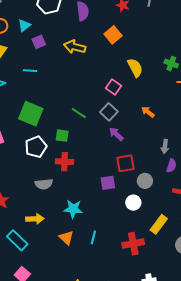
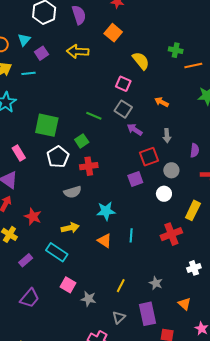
cyan line: (30, 71) -> (28, 73), moved
green square: (62, 136) -> (82, 141), turned -32
gray arrow: (165, 146) -> (167, 136), moved

